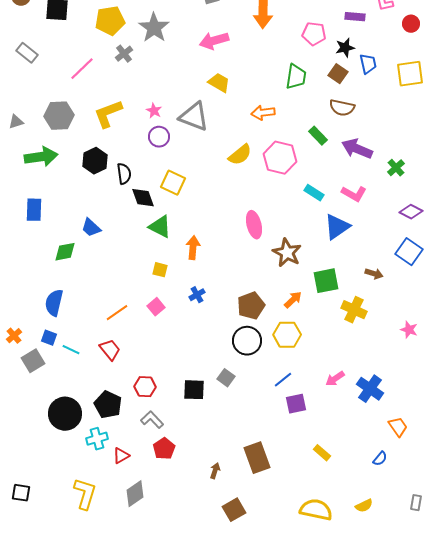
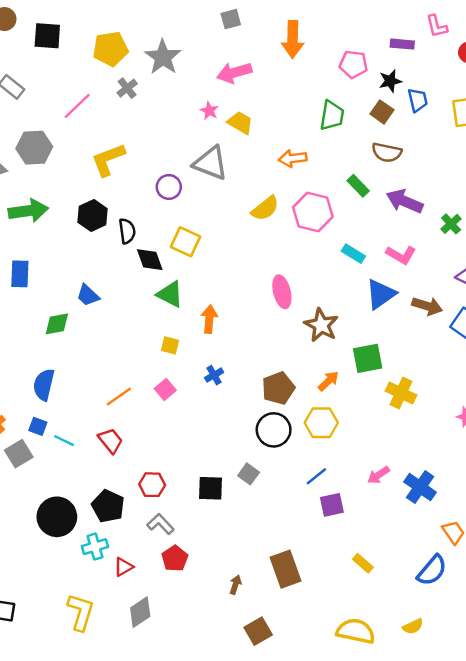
pink star: (154, 111) -> (209, 111), moved
gray hexagon: (59, 116) -> (34, 148), moved
brown arrow: (374, 274) -> (427, 306), moved, size x1.4
blue semicircle: (380, 459) -> (432, 570), size x1.8

